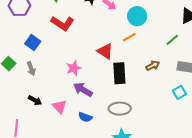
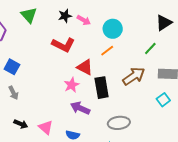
red L-shape: (62, 23) -> (63, 45), moved
brown arrow: (153, 66) -> (134, 76), size x1.6
pink star: (74, 68) -> (72, 85), moved
purple arrow: (83, 90) -> (80, 108), moved
gray ellipse: (120, 109) -> (119, 123), moved

